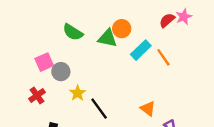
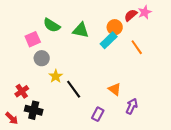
orange circle: (122, 29) -> (115, 27), moved
orange line: (163, 57) -> (137, 47), moved
pink square: (44, 62) -> (33, 39), moved
red cross: (37, 95) -> (22, 91), moved

